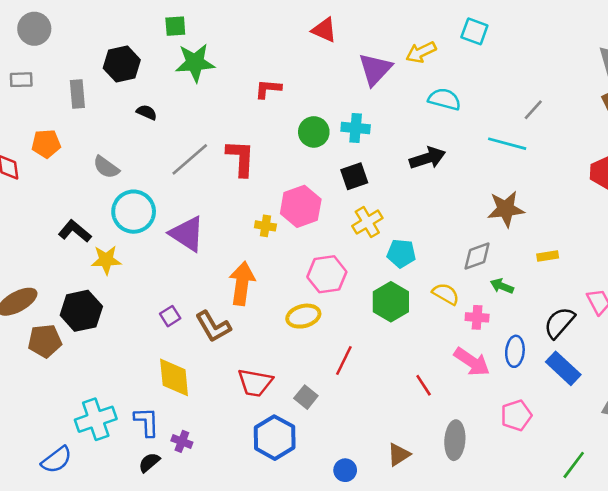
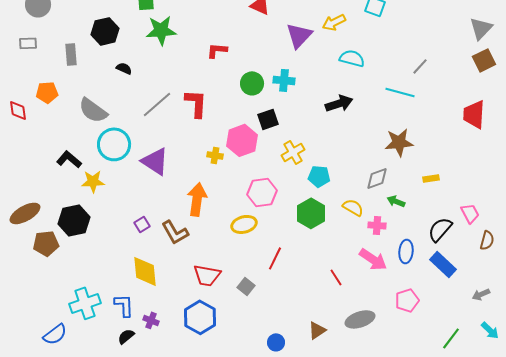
gray semicircle: (106, 167) -> (93, 110), size x1.4
black square: (354, 176) -> (268, 119), moved
blue hexagon: (275, 438) -> (200, 317), moved
gray ellipse: (455, 440) -> (360, 319), turned 68

